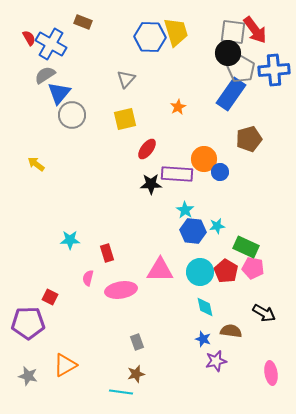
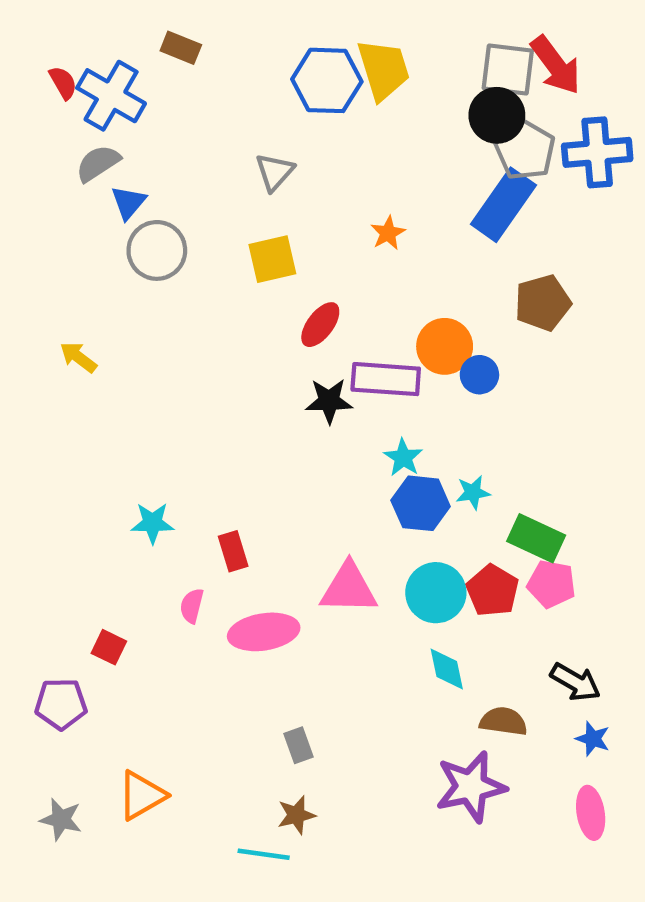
blue triangle: (59, 93) -> (128, 203), size x0.7
purple pentagon: (28, 323) -> (61, 704), size x0.7
blue star: (203, 339) -> (593, 739), moved
purple star: (216, 361) -> (471, 787), size x1.5

